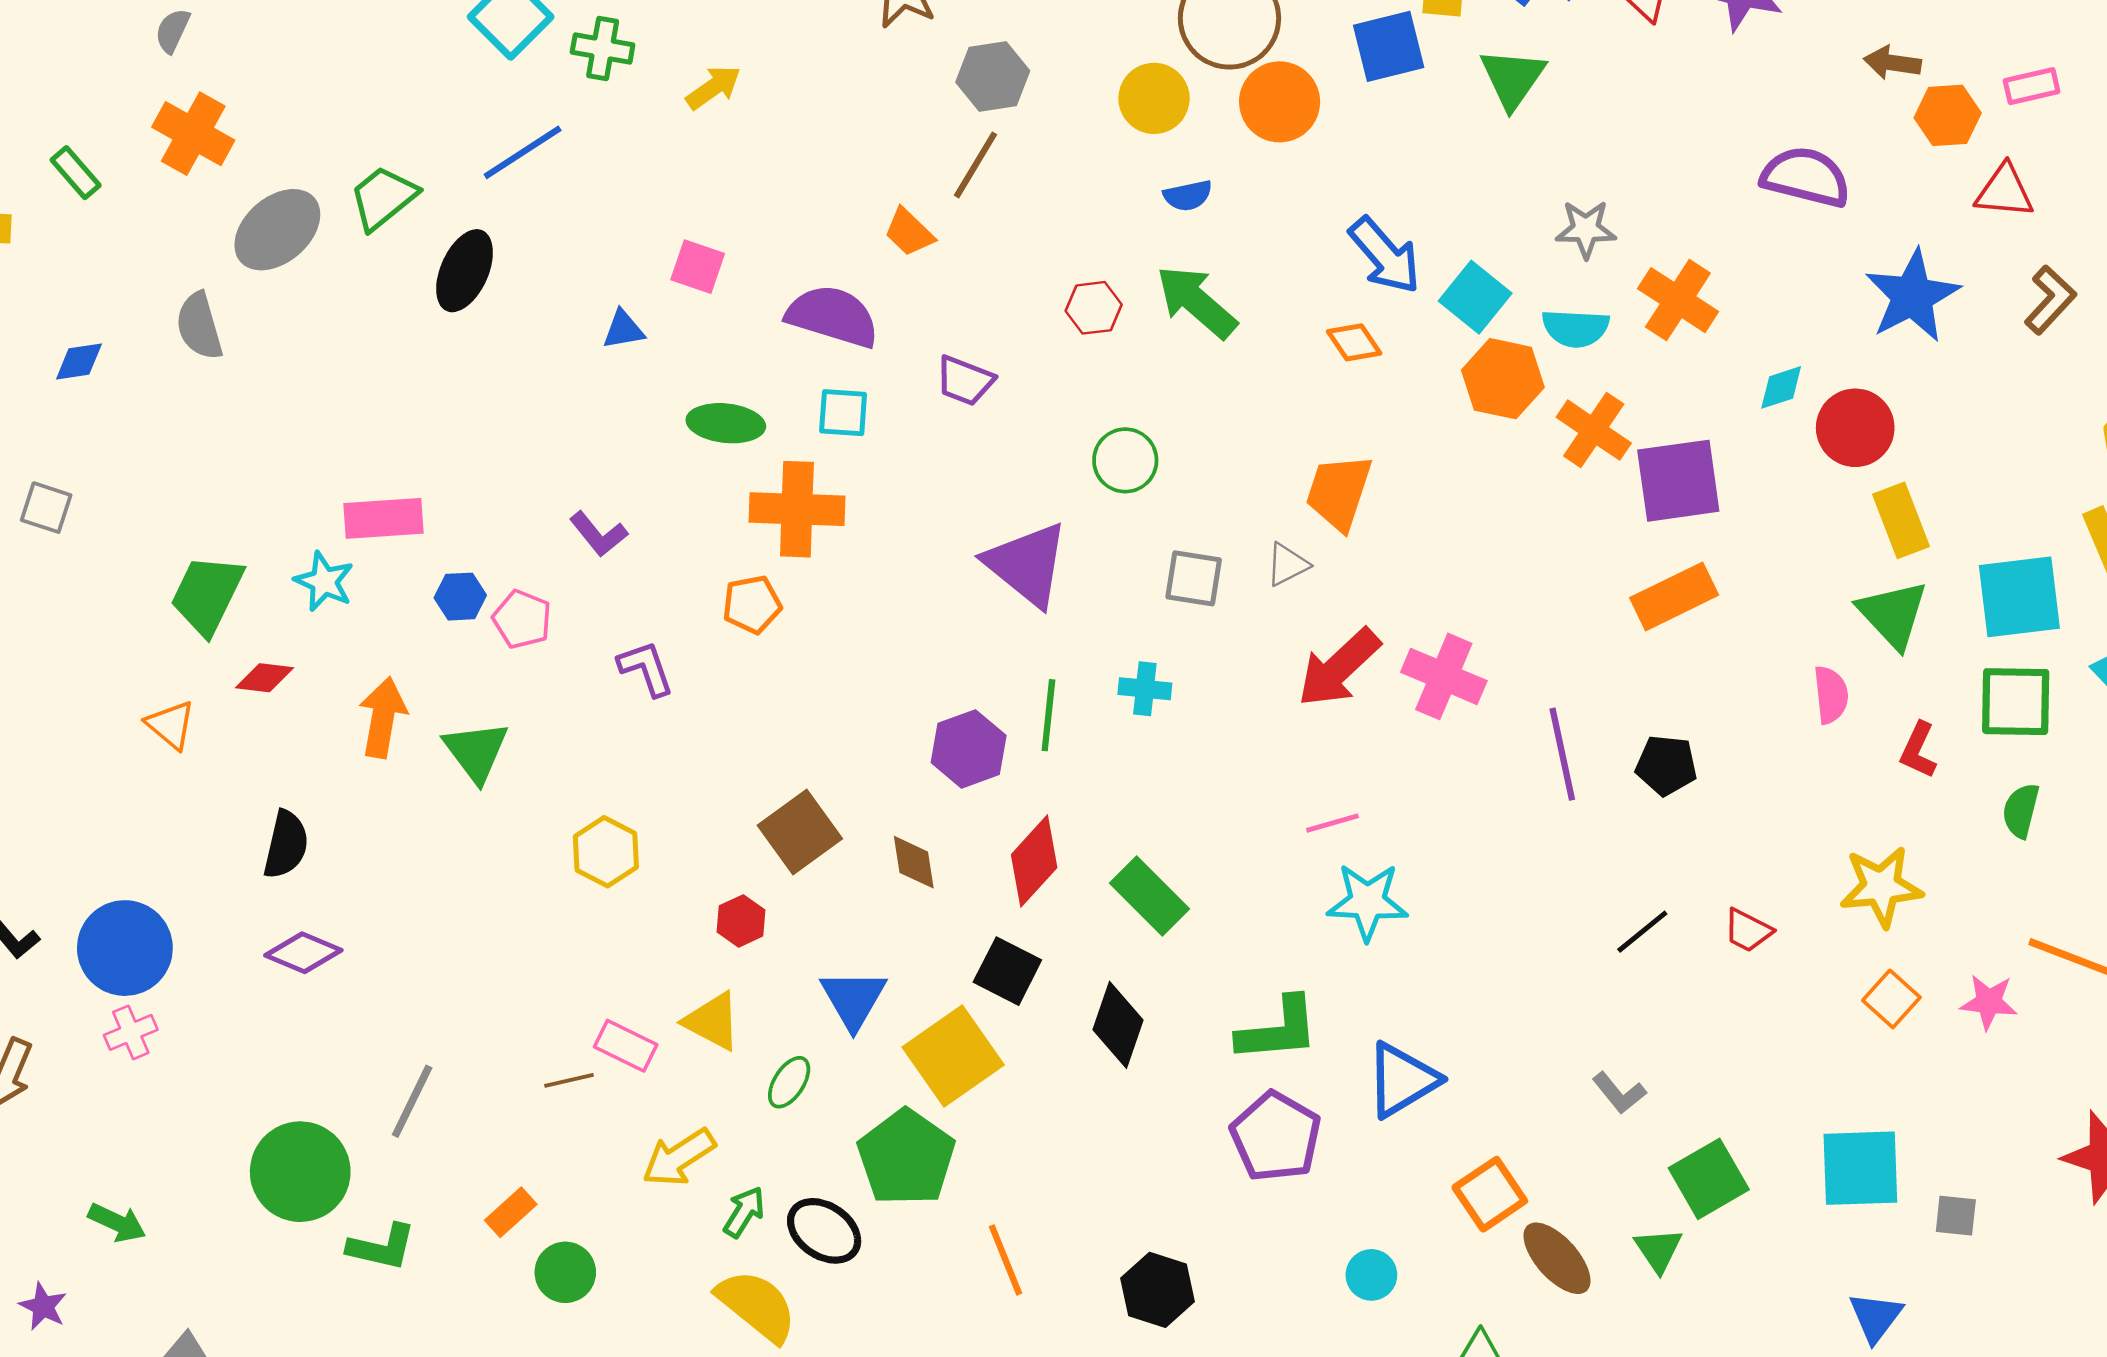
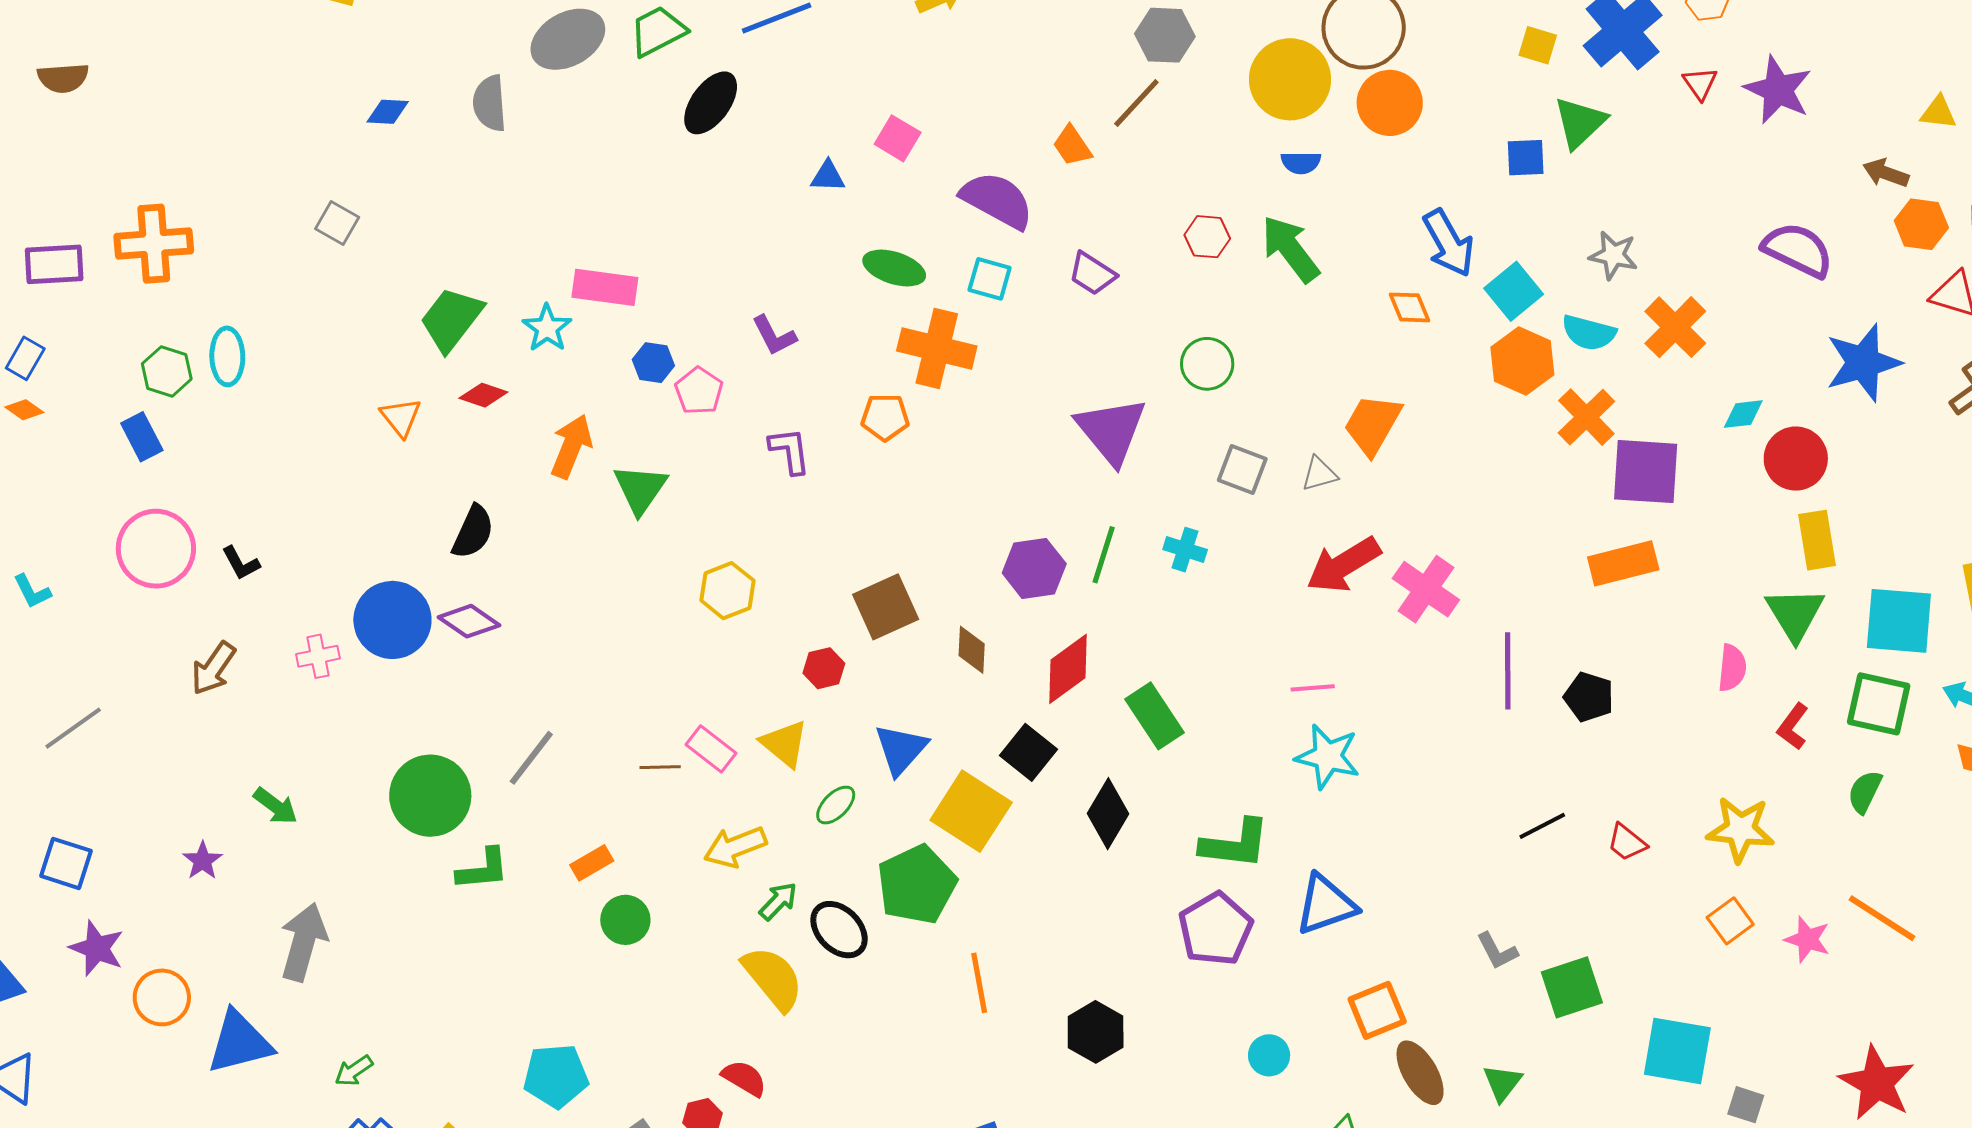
blue square: (1389, 46) -> (1526, 158), moved, size x0.7
yellow circle: (1154, 98) -> (1290, 79), size x1.4
blue circle: (125, 948) -> (392, 620), moved
yellow square: (953, 1056) -> (971, 811), turned -34
green square: (1709, 1179) -> (1572, 987), moved
green L-shape: (382, 1247) -> (483, 869), turned -30

